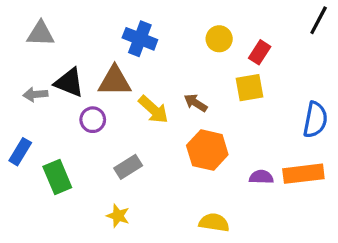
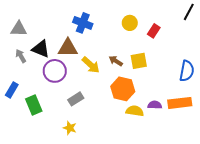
gray triangle: (40, 34) -> (19, 29), moved
yellow square: (249, 88) -> (139, 61), moved
gray arrow: (35, 94) -> (21, 56), turned 64
purple circle: (93, 120) -> (55, 71), size x1.5
yellow semicircle: (214, 223) -> (135, 111), moved

